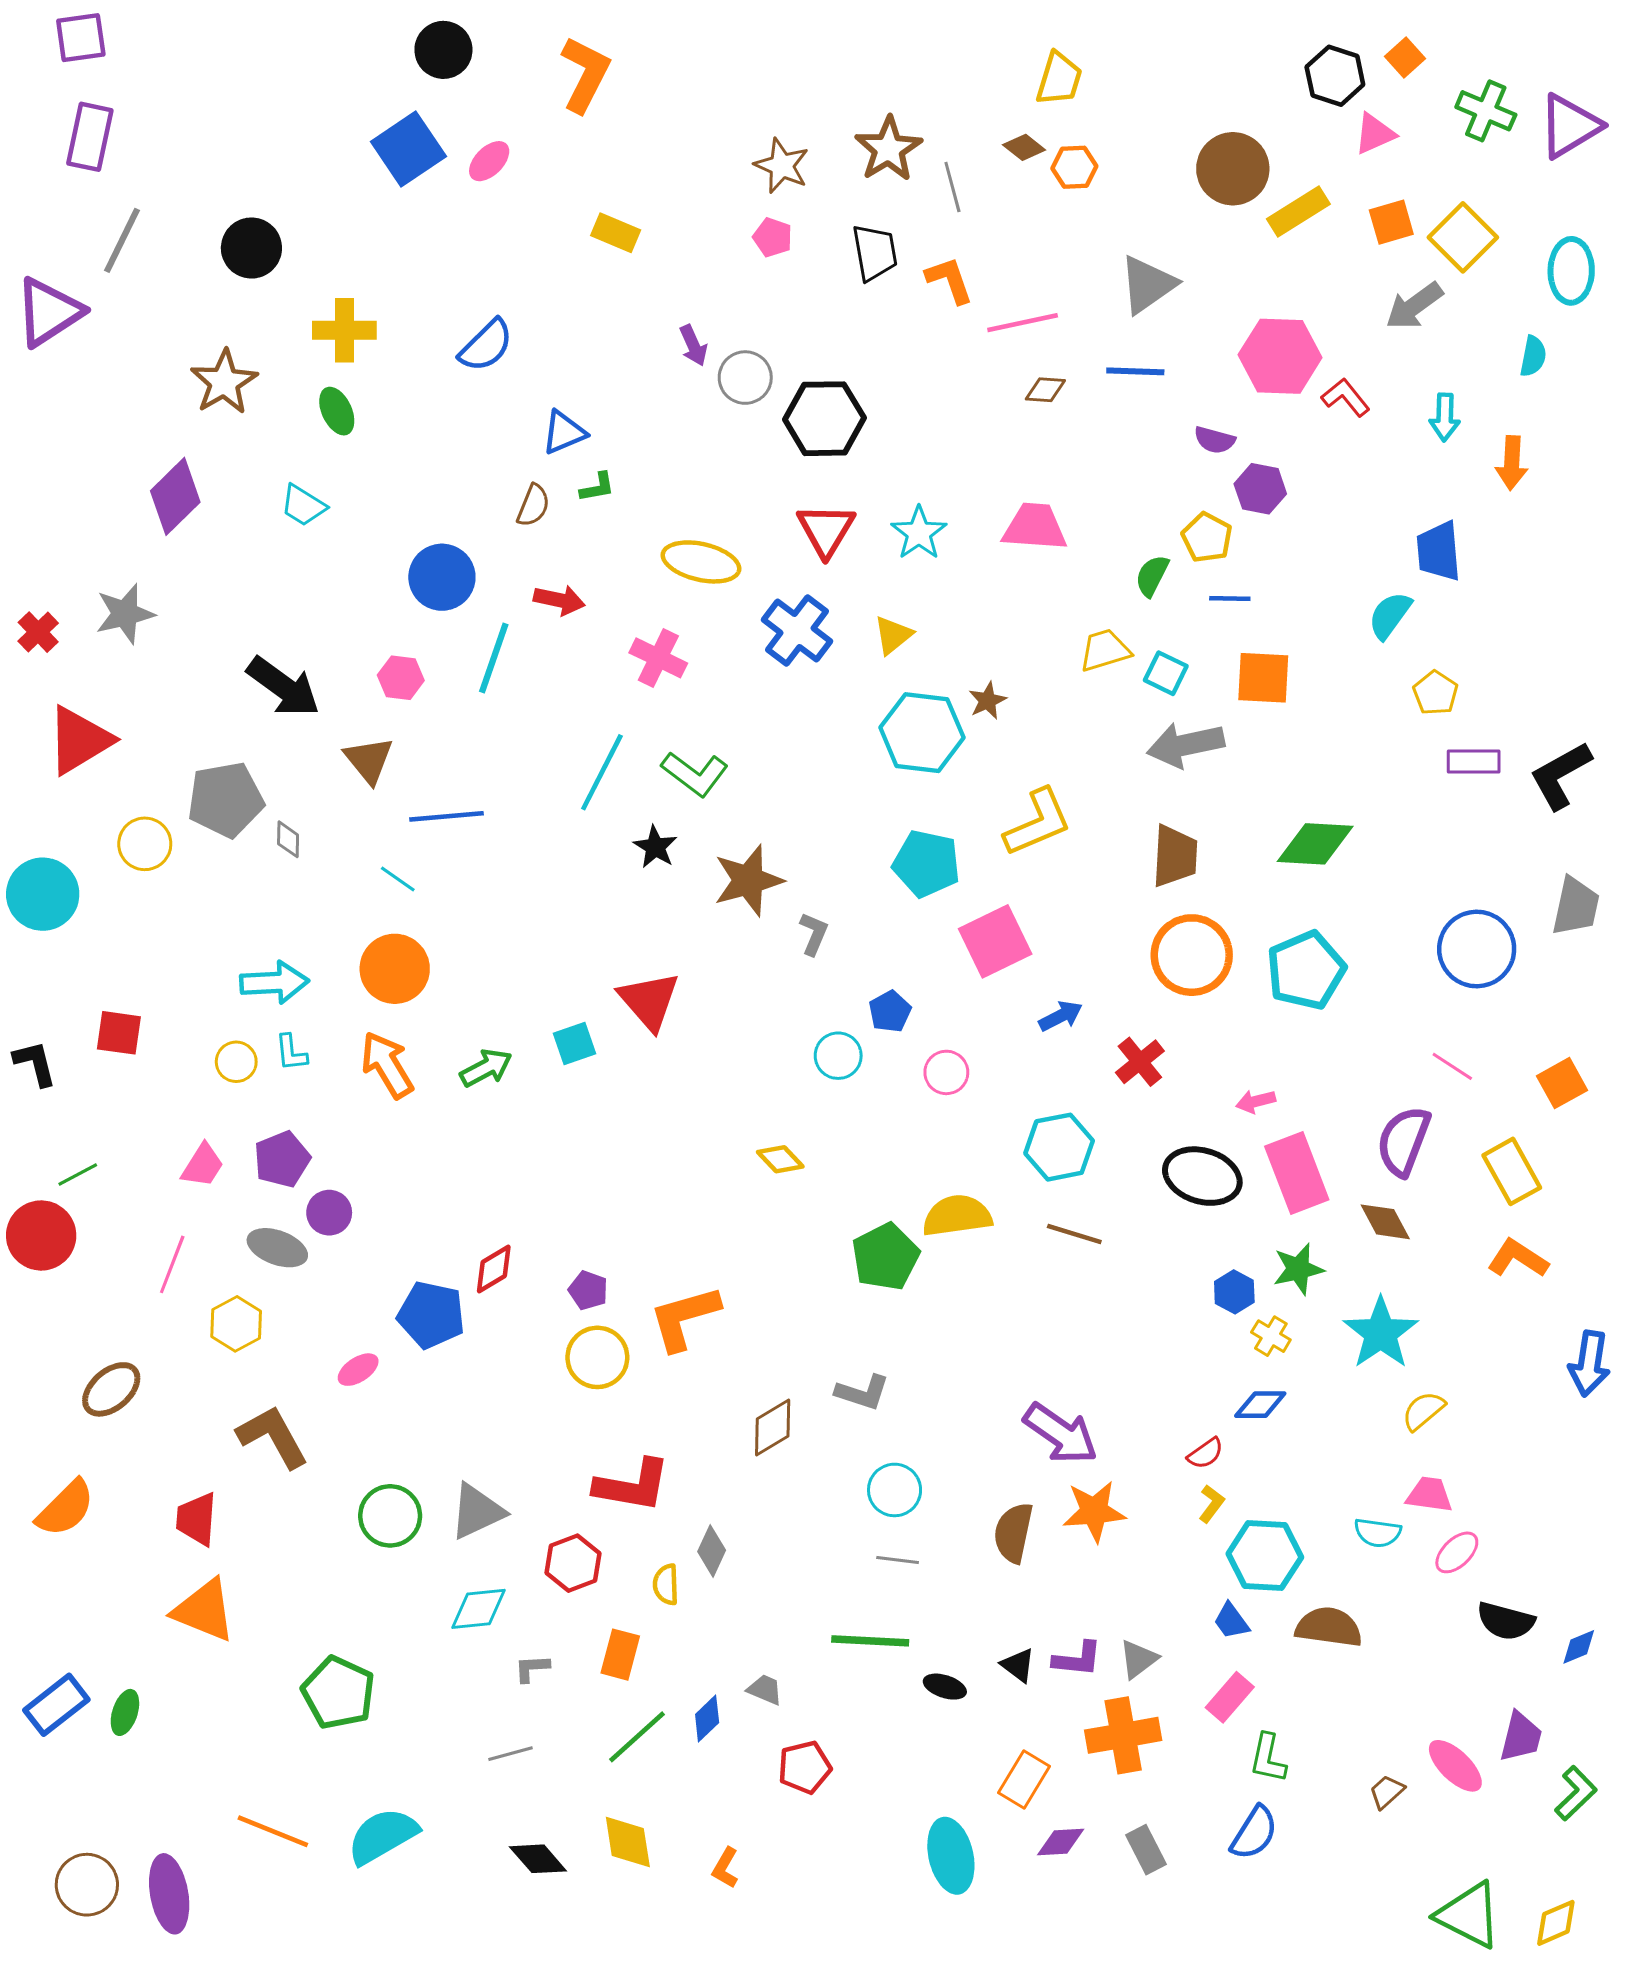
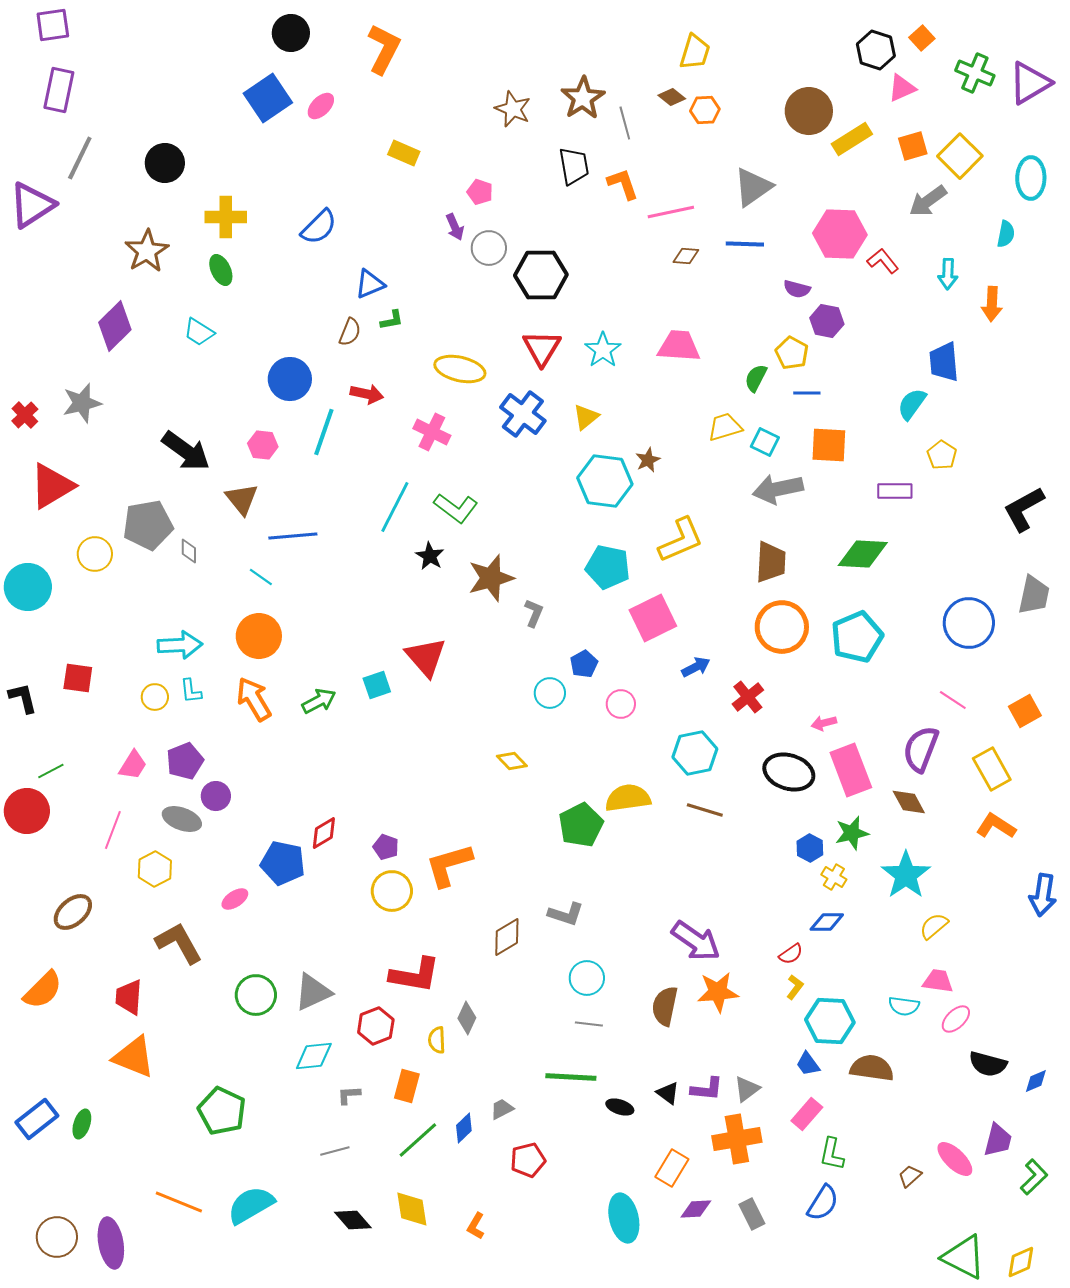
pink pentagon: (773, 237) -> (480, 192), moved
purple rectangle: (1474, 762) -> (895, 491), moved
gray trapezoid: (765, 1690) -> (502, 1109), turned -50

